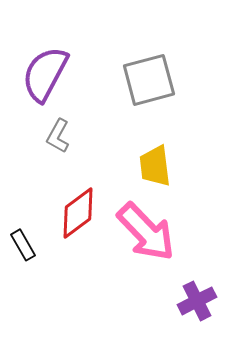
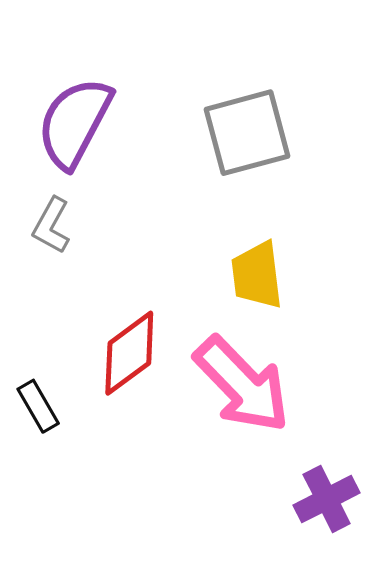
gray L-shape: (58, 136) -> (51, 225), moved

